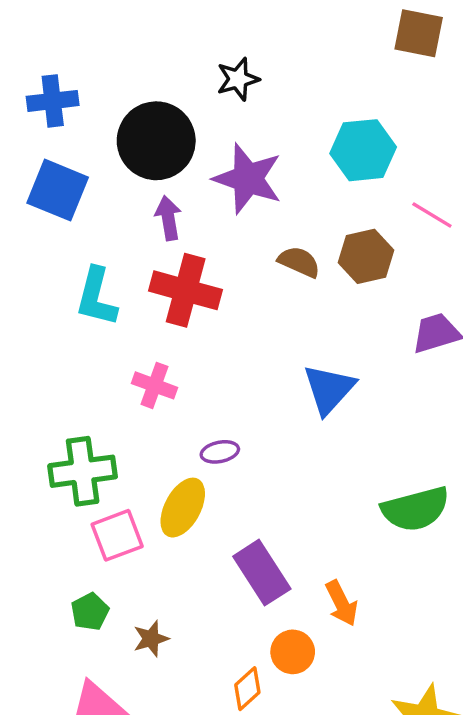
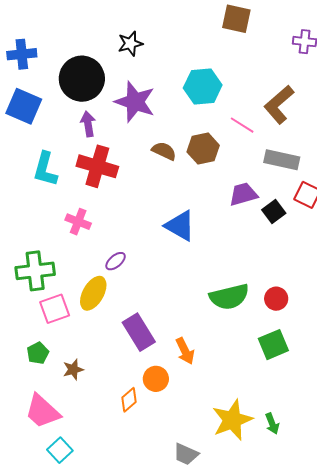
blue triangle: (329, 389) -> (180, 226), turned -44
purple ellipse: (220, 452) -> (116, 261), turned -30

